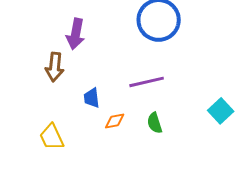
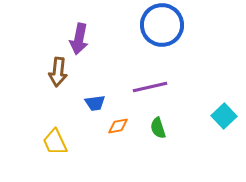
blue trapezoid: (92, 98) -> (95, 103), turned -90

